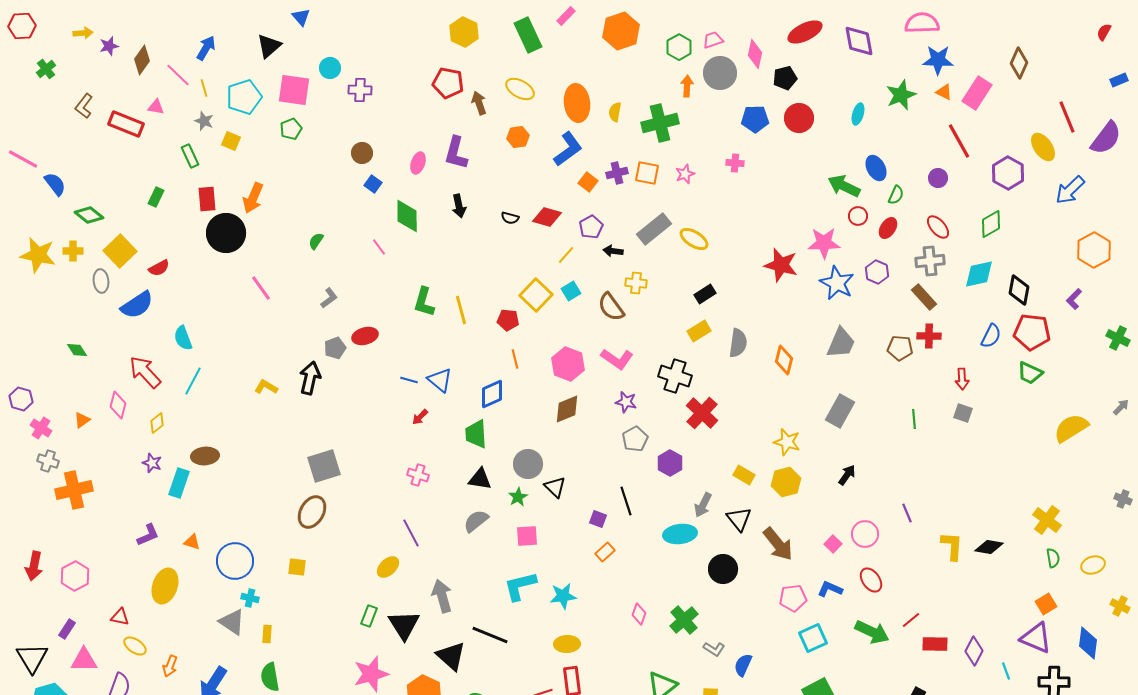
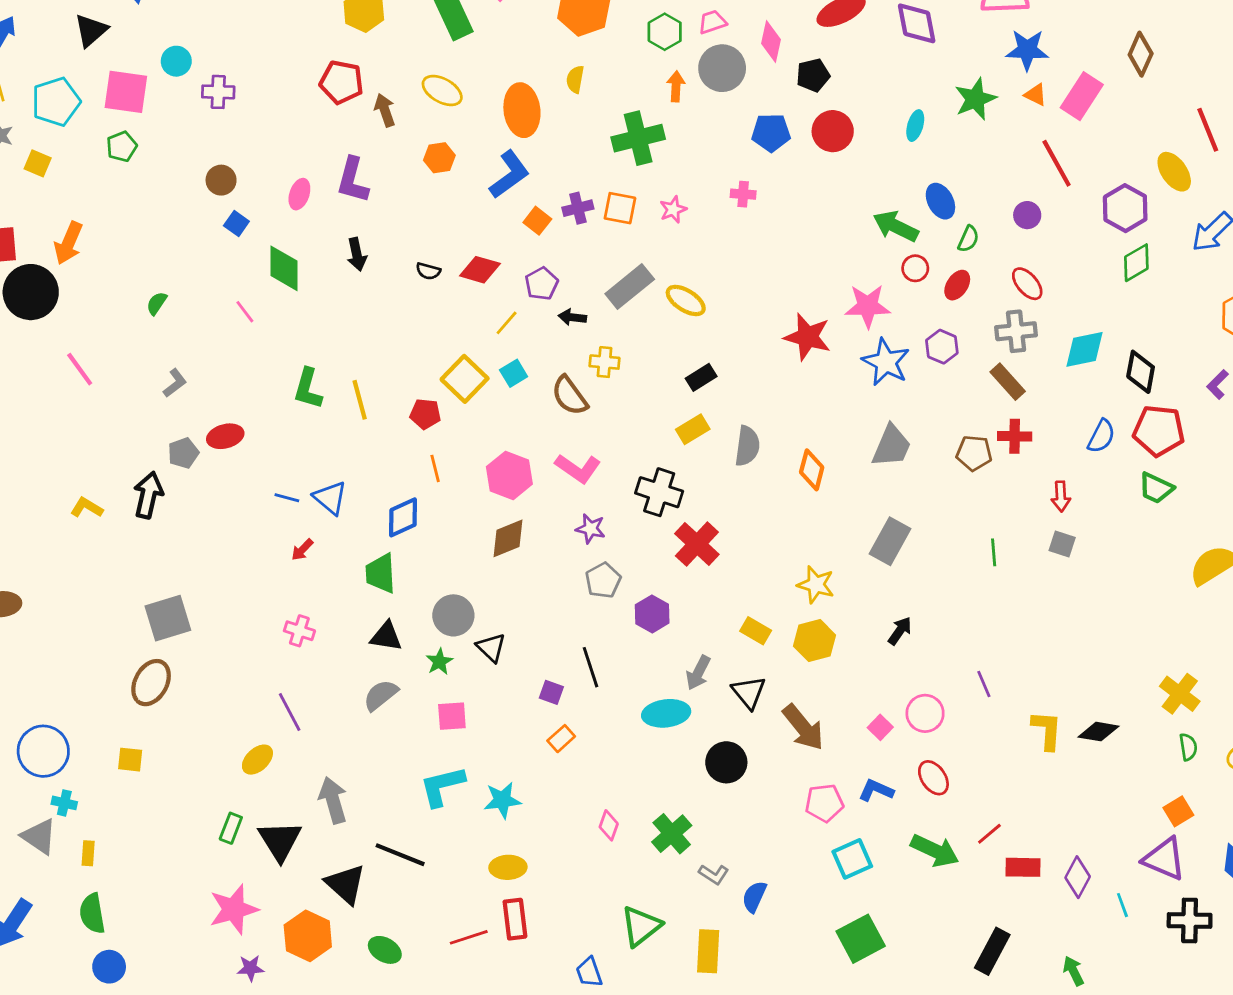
yellow semicircle: (615, 112) -> (575, 79), moved
green diamond: (991, 224) -> (1136, 263), moved

